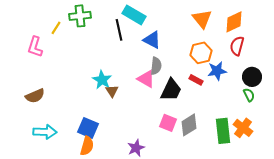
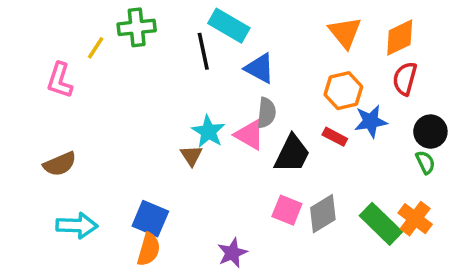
cyan star: (102, 80) -> (208, 132), moved
green rectangle: (223, 131) -> (381, 224), turned -40

